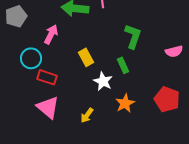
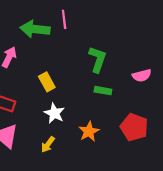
green rectangle: (123, 65) -> (103, 91), moved, turned -56
white star: (103, 81) -> (54, 113), moved

